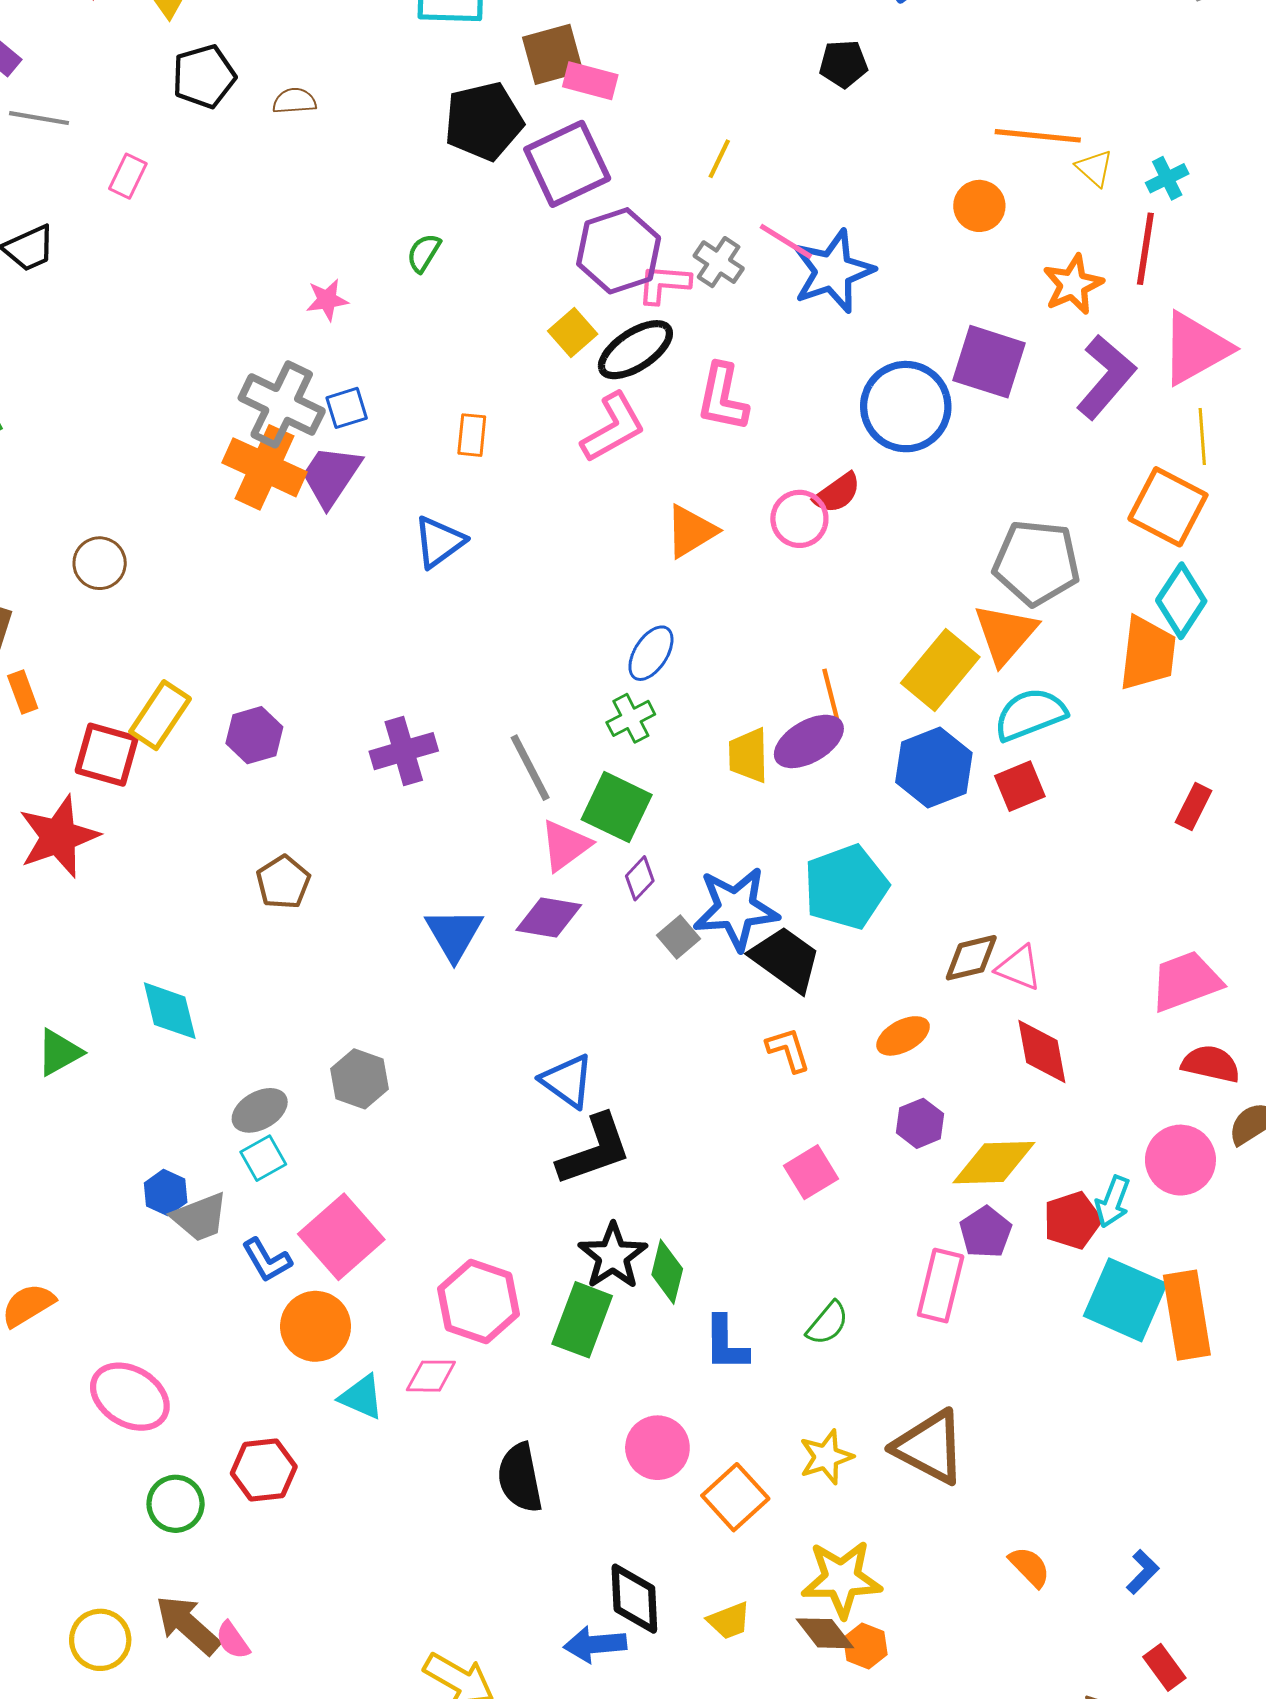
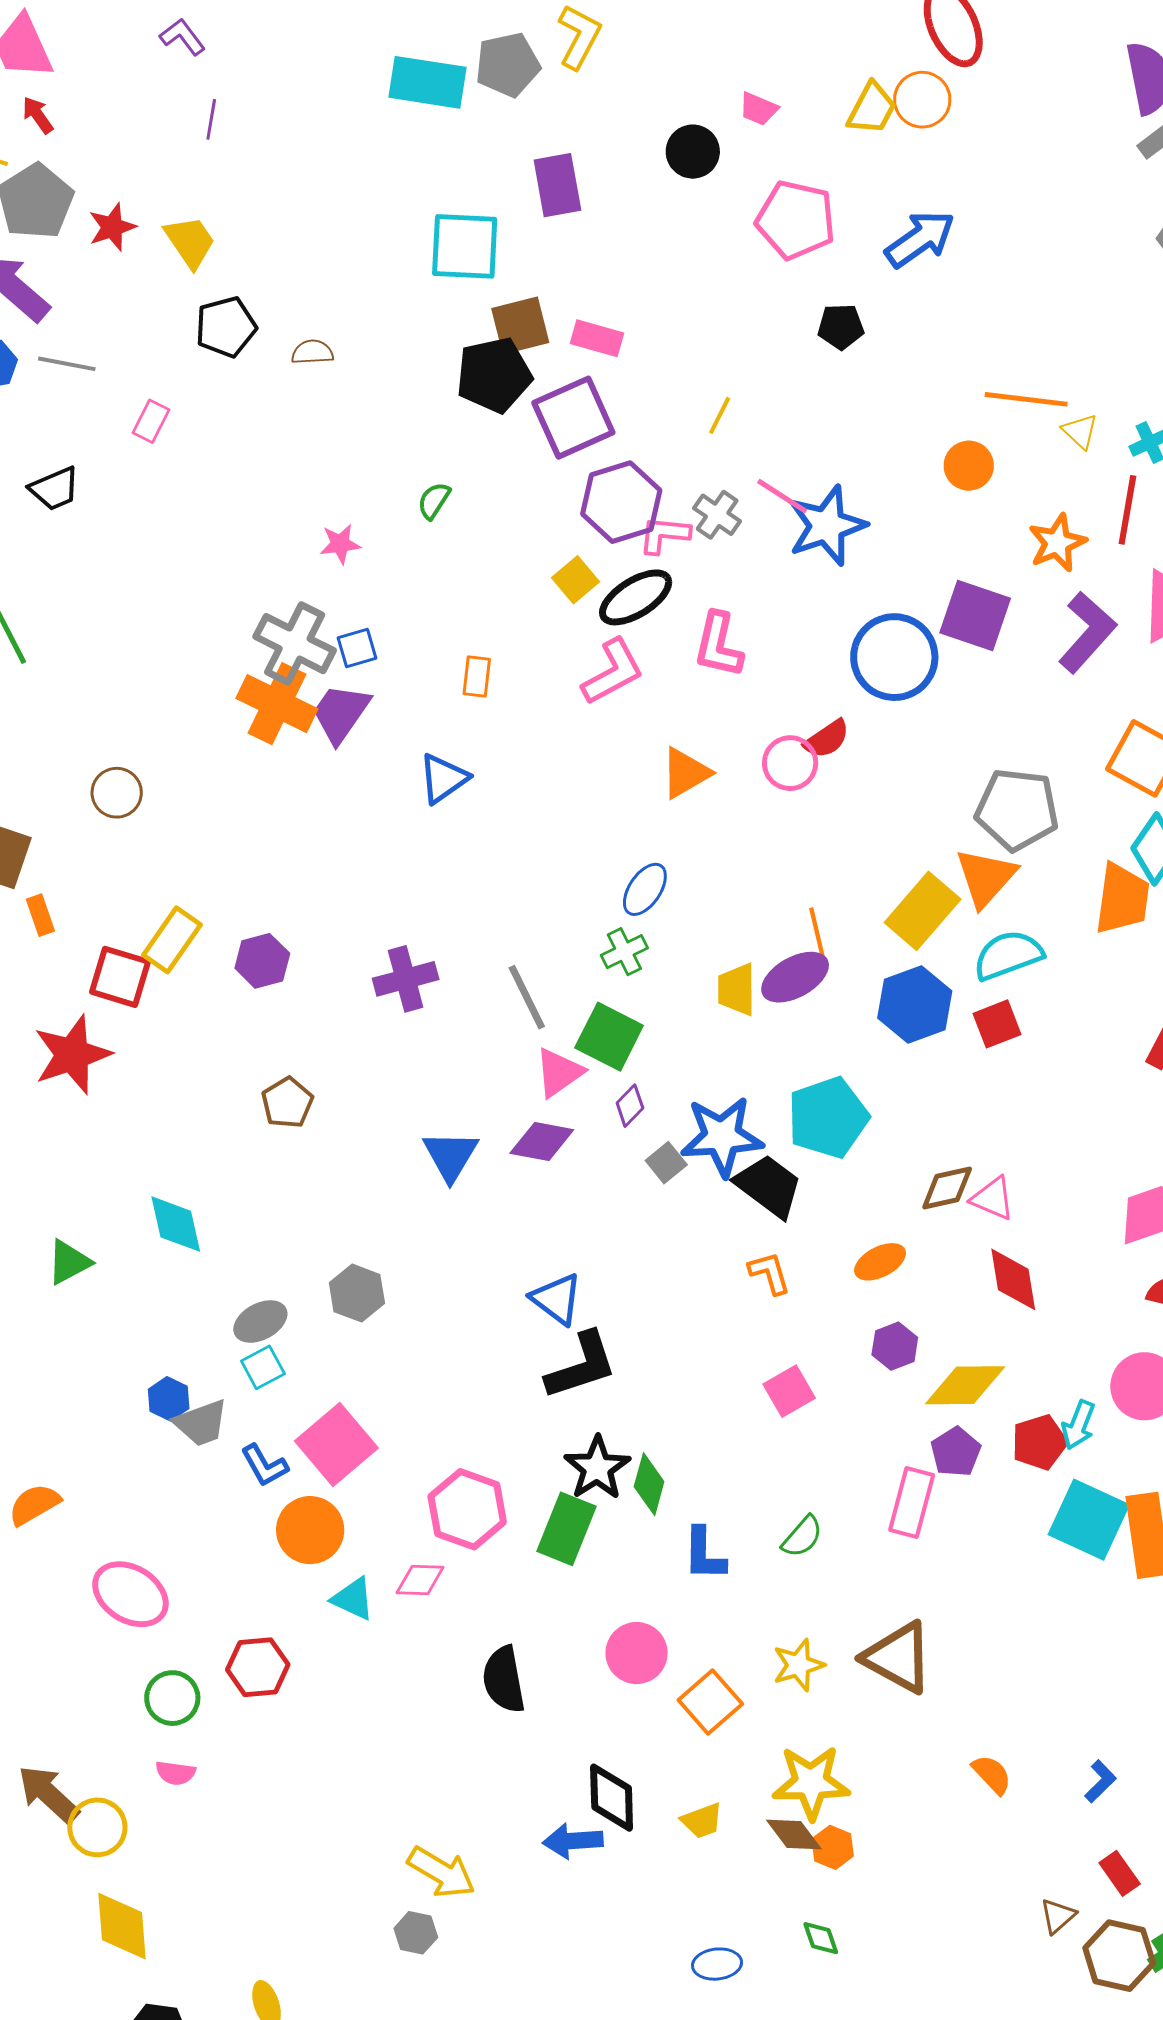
brown square: (553, 54) -> (520, 325), moved
brown arrow: (188, 1625) -> (48, 1794), moved
pink semicircle: (233, 1640) -> (175, 1773), moved, turned -48

